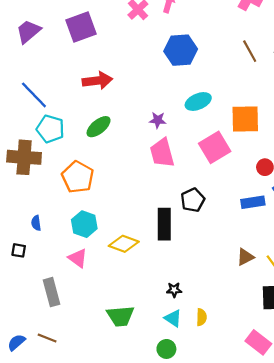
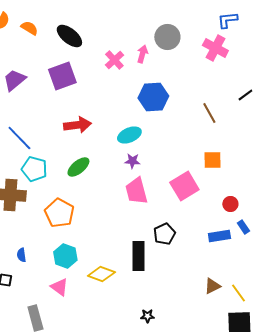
brown line: (250, 51) -> (209, 113), moved
cyan ellipse: (198, 101) -> (129, 135), moved
orange square: (245, 119) -> (212, 160), size x0.7

